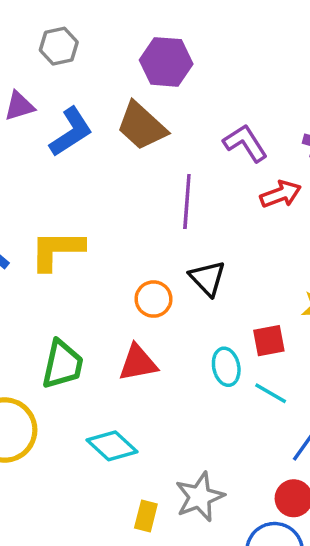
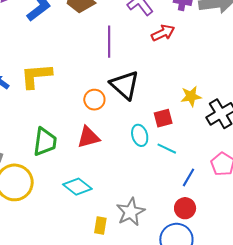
black triangle: (208, 278) -> (125, 85), size x1.4

